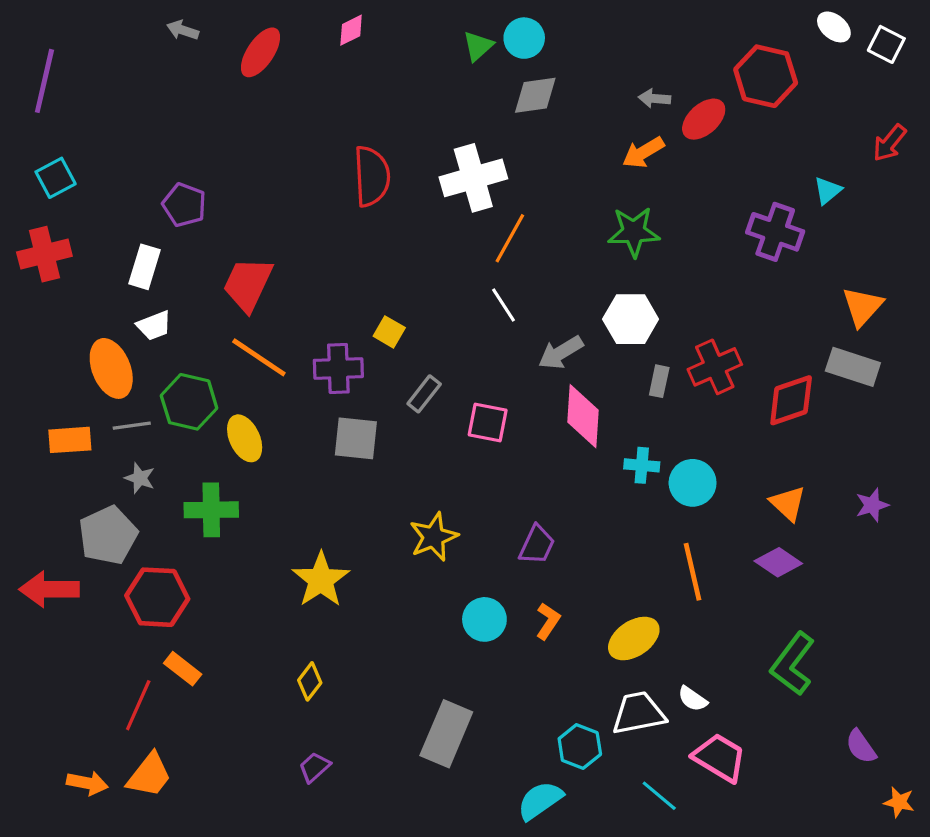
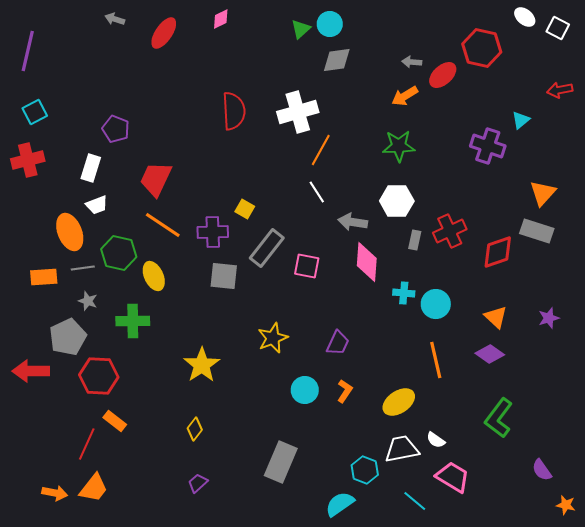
red arrow: (889, 143) -> (560, 90), turned 40
gray arrow: (561, 353) -> (353, 222), turned 40
gray rectangle: (424, 394) -> (267, 248), size x1.6

